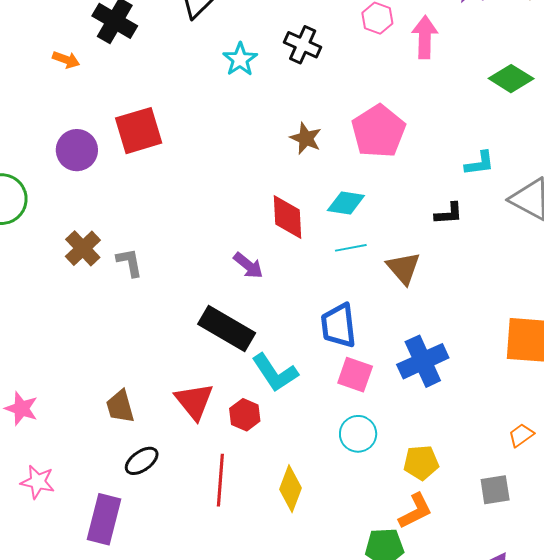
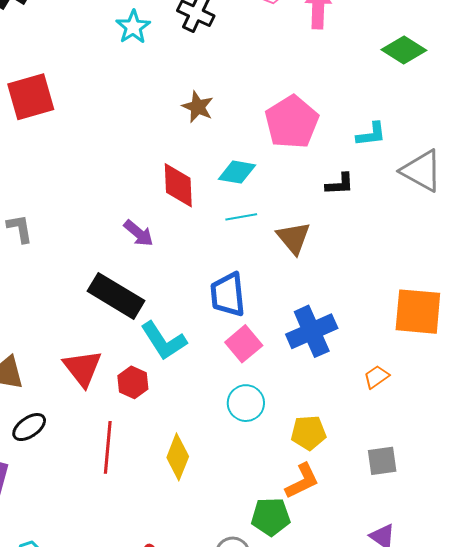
pink pentagon: (379, 131) -> (292, 122), moved
pink square: (355, 375) -> (244, 344), turned 30
orange trapezoid: (521, 435) -> (377, 377), moved

